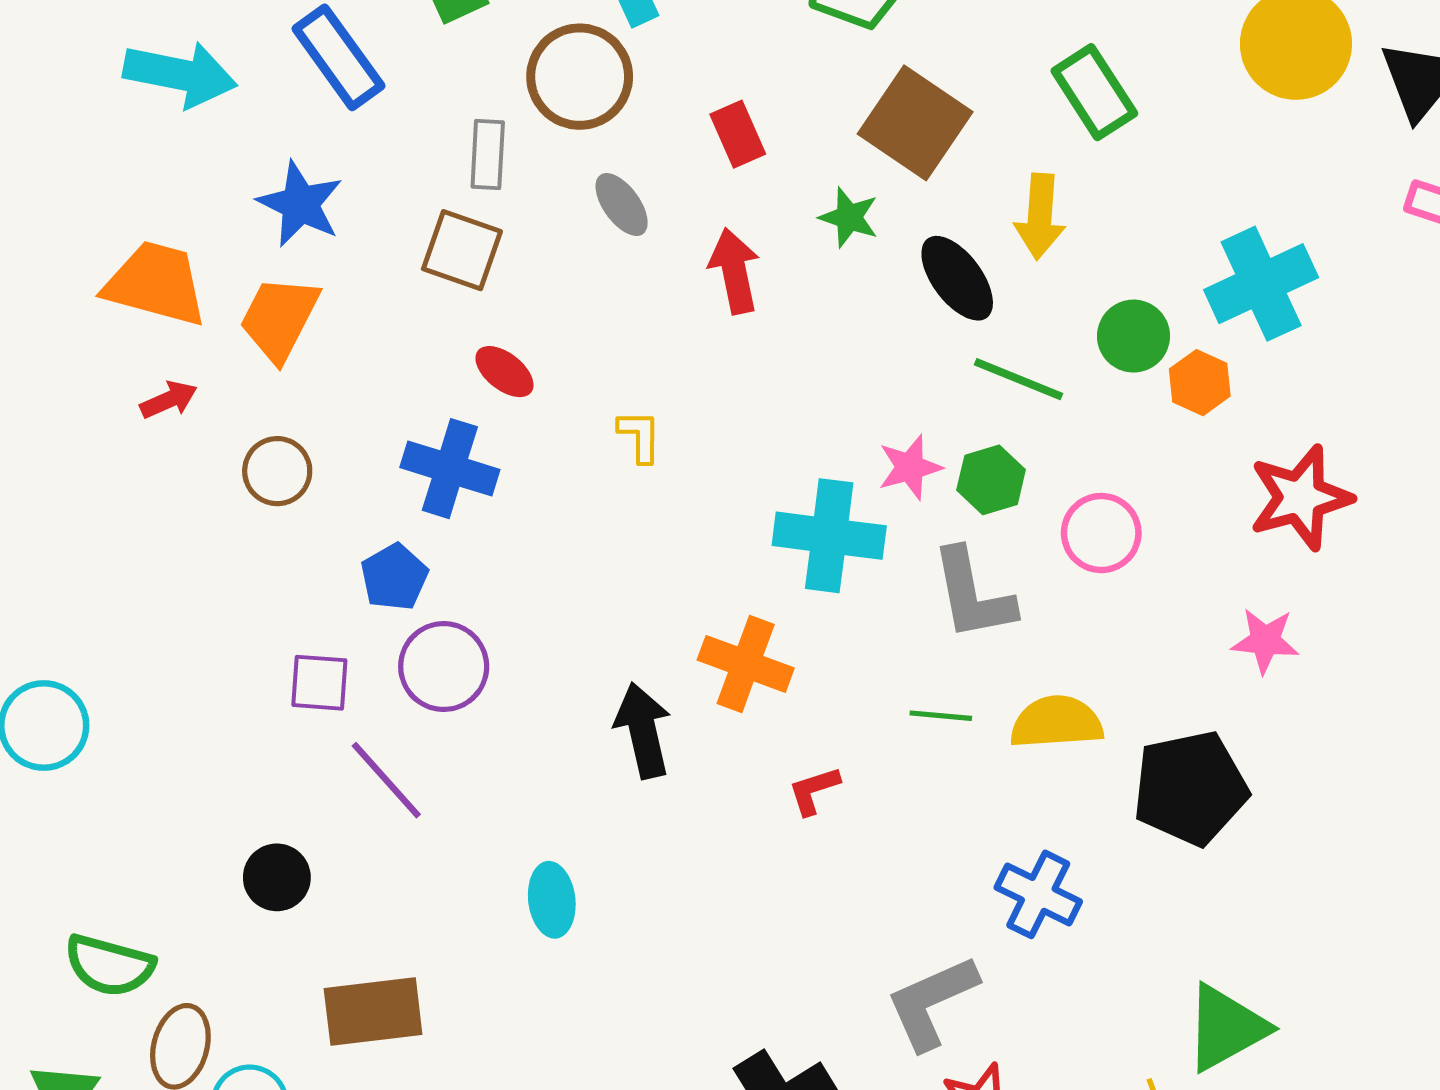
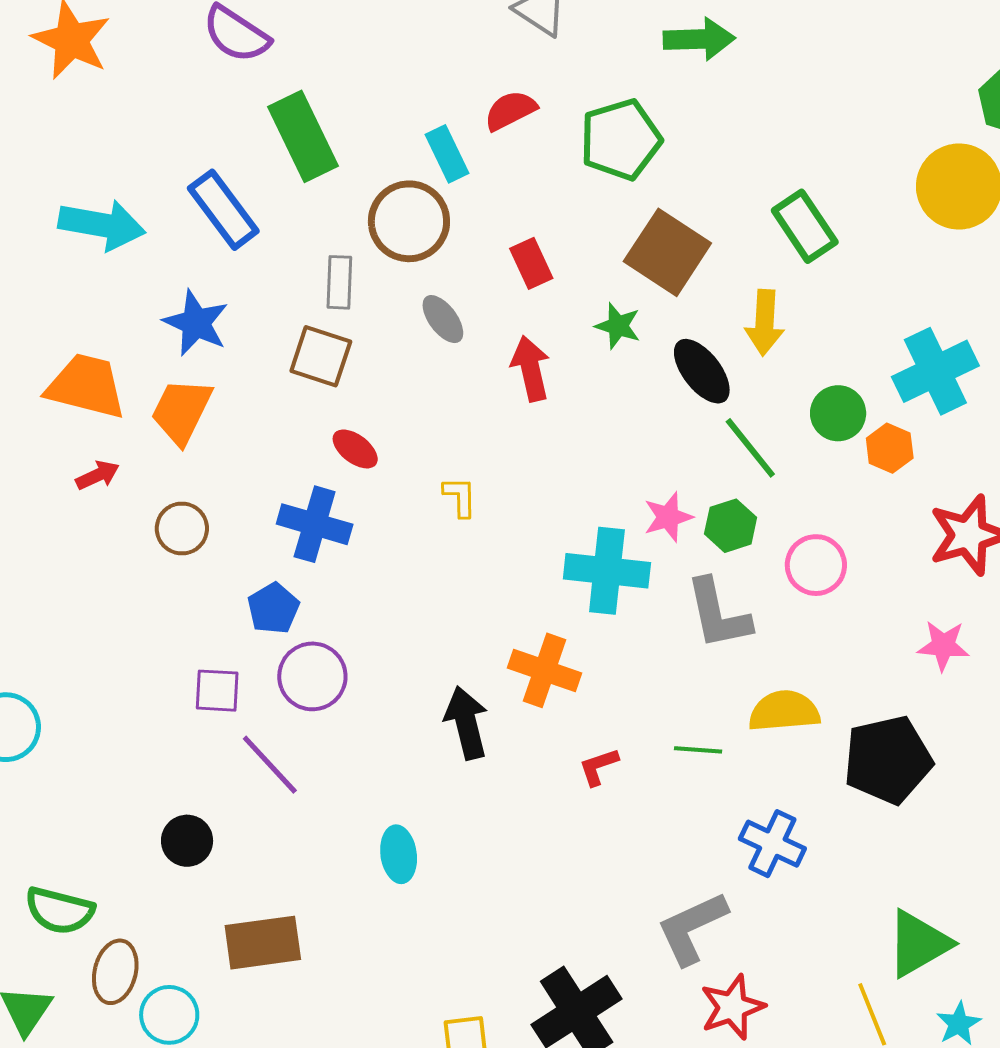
green line: (1019, 379) -> (750, 448), turned 30
green line: (941, 716) -> (698, 750), moved

